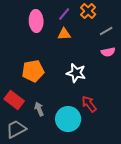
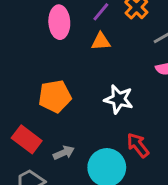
gray arrow: (39, 109) -> (64, 153), turned 88

